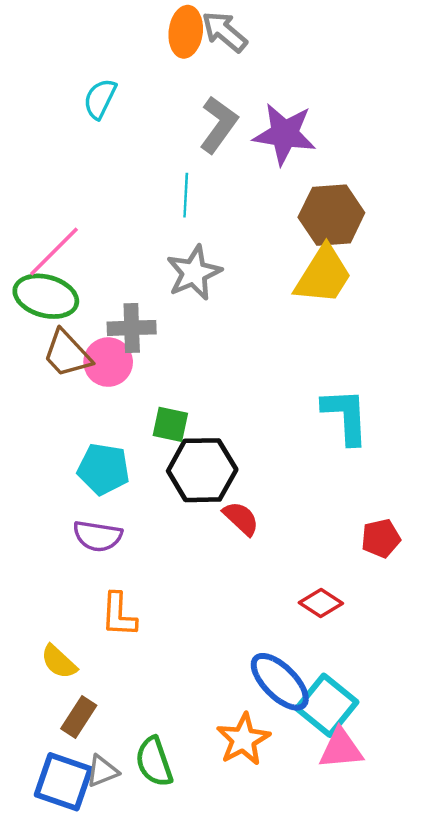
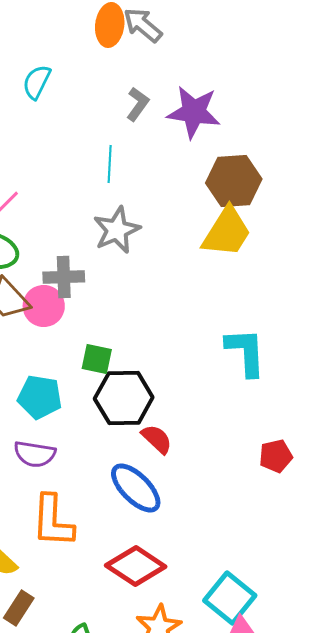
gray L-shape: (219, 125) -> (138, 104), size x0.7
red diamond: (321, 603) -> (136, 566), moved, size x1.6
orange L-shape: (119, 615) -> (53, 521), size x1.4
blue ellipse: (280, 682) -> (136, 488), moved

